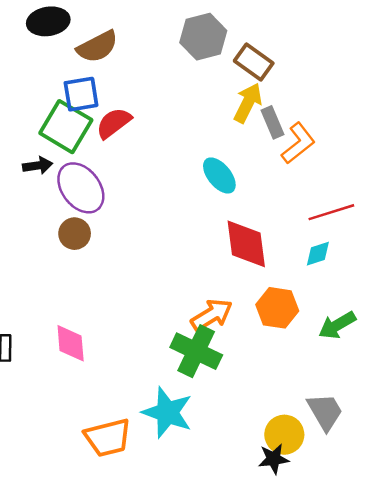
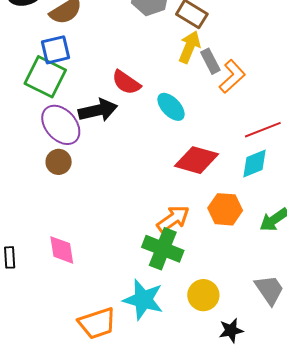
red semicircle: (114, 123) -> (126, 82), moved, turned -104
black arrow: (38, 166) -> (98, 110), moved, size x1.6
red diamond: (246, 244) -> (197, 160), turned -63
cyan diamond: (318, 254) -> (255, 164), size x1.4
yellow circle: (284, 435) -> (203, 295), moved

